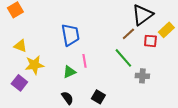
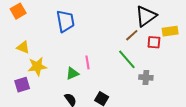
yellow rectangle: (166, 30) -> (170, 31), turned 35
blue trapezoid: (70, 35) -> (65, 21), moved
purple square: (19, 83) -> (22, 85), turned 35

